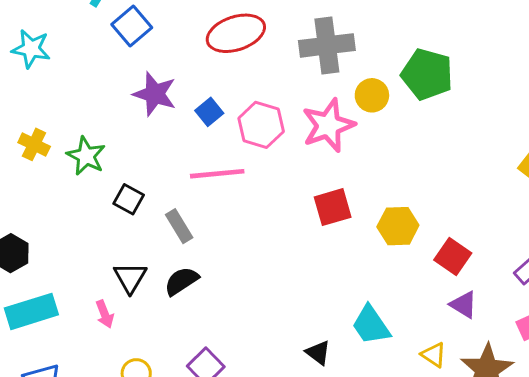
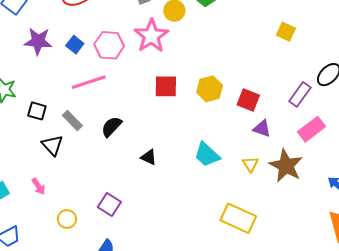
red square: (333, 207) -> (166, 86), turned 30
black triangle: (130, 278) -> (52, 145), moved
black semicircle: (181, 281) -> (112, 127), moved
black triangle: (318, 353) -> (149, 157), moved
yellow triangle: (434, 355) -> (250, 164), turned 36

